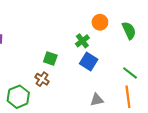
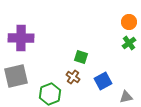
green cross: (82, 41) -> (129, 43), moved
blue square: (89, 62) -> (103, 81), moved, turned 30

